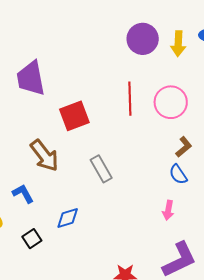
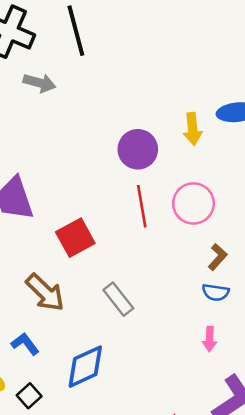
purple circle: (143, 39) -> (138, 149), moved
blue semicircle: (178, 174) -> (216, 292), turned -40
blue diamond: (68, 218) -> (85, 367), size x1.5
black square: (32, 239) -> (29, 396), moved

